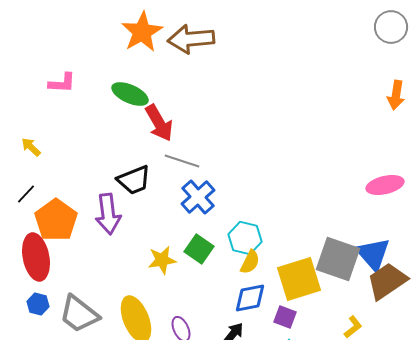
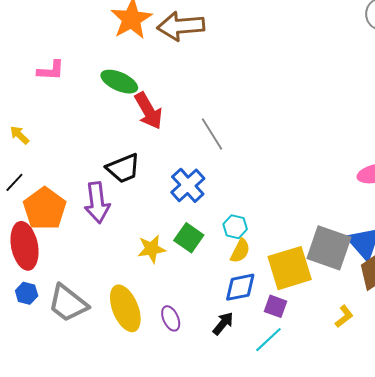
gray line: (182, 161) -> (212, 134), moved, turned 40
cyan hexagon: (245, 238) -> (235, 227), size x0.7

